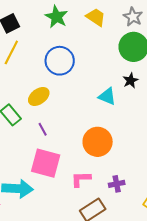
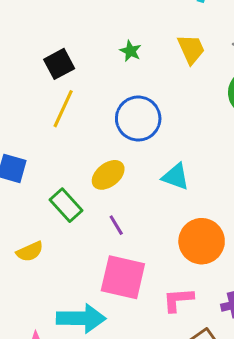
green star: (56, 17) -> (130, 51), size x0.6
yellow trapezoid: (96, 17) -> (191, 49), turned 35
cyan triangle: (107, 96) -> (176, 177), moved

